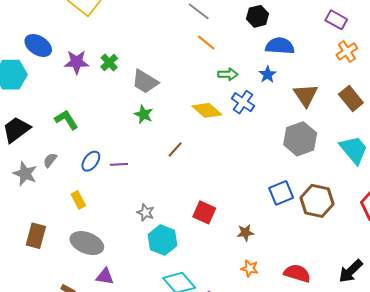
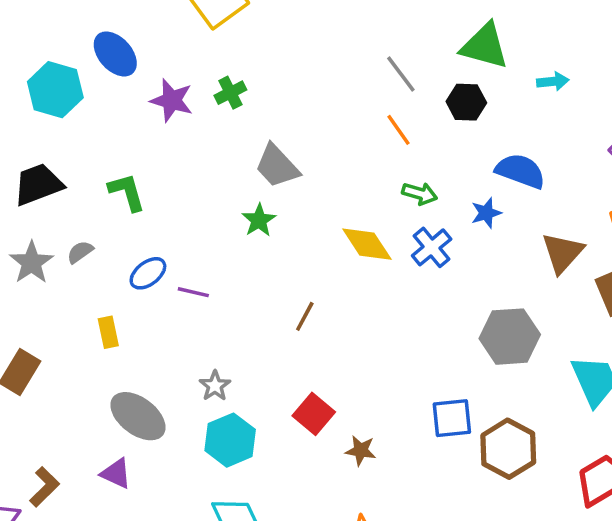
black hexagon: (257, 16) -> (466, 102), moved
green cross: (109, 63) -> (230, 93), moved
brown triangle: (306, 95) -> (563, 253), moved
brown line: (175, 149) -> (305, 316), moved, turned -30
brown star: (245, 233) -> (361, 450), moved
gray ellipse: (87, 243) -> (138, 416), moved

